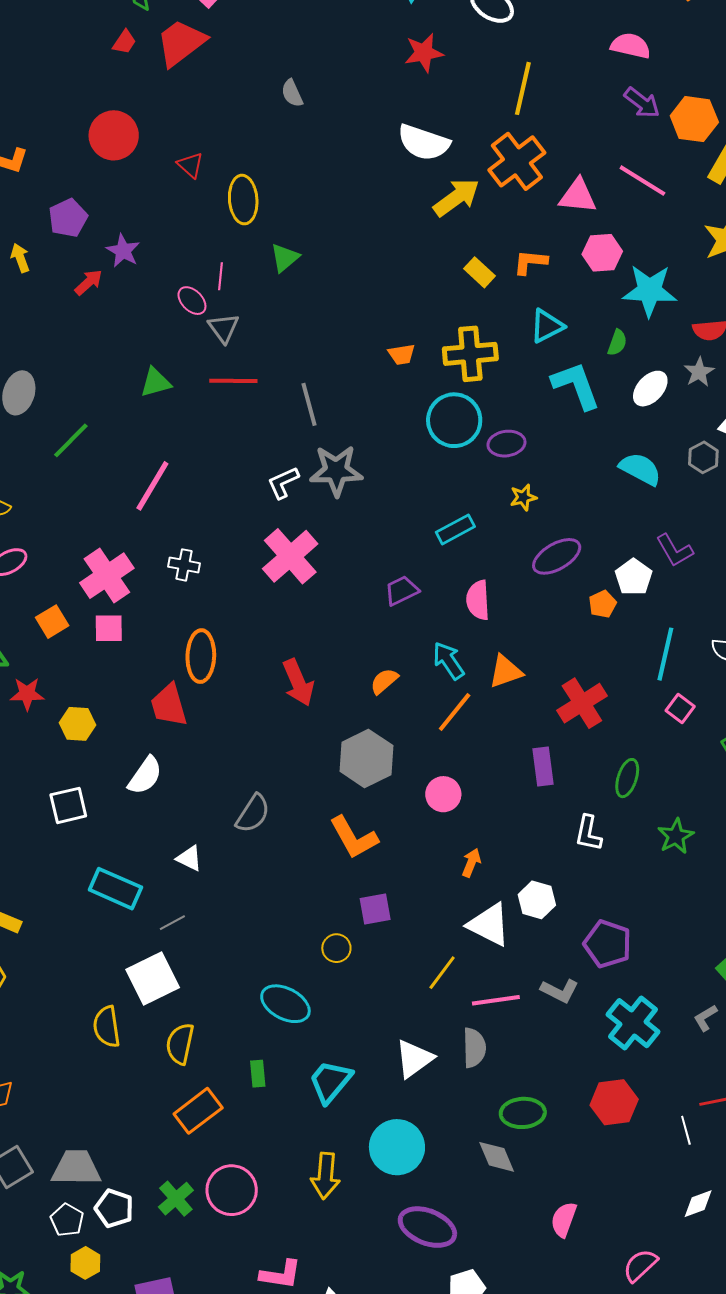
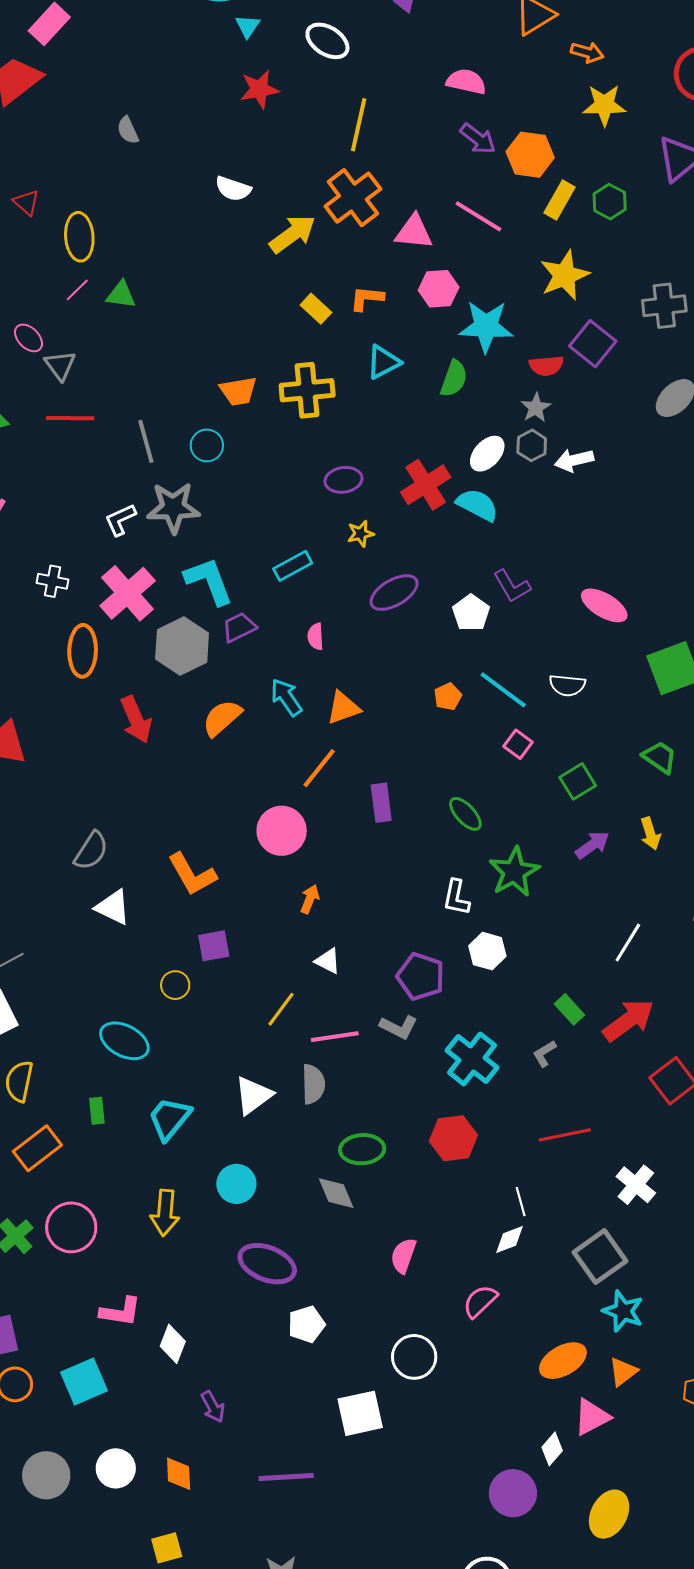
white semicircle: (424, 143) -> (233, 189), moved, size x0.7
green triangle: (285, 258) -> (121, 295), turned 48
pink line: (221, 276) -> (77, 290), moved, turned 40
green semicircle: (617, 343) -> (454, 379), size x1.4
orange trapezoid: (402, 354) -> (238, 391), size x1.4
cyan L-shape: (576, 385) -> (209, 581), moved
white ellipse: (650, 389) -> (487, 454), moved
cyan circle: (454, 420) -> (207, 445), moved, size x0.6
gray hexagon: (703, 457) -> (532, 445), moved
white cross: (184, 565) -> (53, 581), moved
pink semicircle: (478, 600) -> (316, 637), size x0.7
orange pentagon: (603, 604) -> (448, 697), moved
cyan line: (665, 654) -> (503, 690), turned -66
orange ellipse: (201, 656) -> (83, 651), moved
orange semicircle: (384, 681) -> (222, 718), size x1.4
red cross: (582, 703) -> (426, 485), moved
orange line: (455, 712) -> (319, 768), moved
gray hexagon: (366, 758) -> (182, 646), moved
green ellipse: (627, 778) -> (465, 814), turned -60
pink circle: (443, 794) -> (282, 831), size x1.4
white L-shape: (588, 833) -> (456, 897), moved
green star: (676, 836) -> (514, 872), size x1.4
white triangle: (189, 858) -> (113, 907), moved, size x1.4
white hexagon: (537, 900) -> (487, 951), moved
white triangle: (489, 925) -> (328, 961), size x0.6
purple pentagon: (608, 944) -> (421, 976), moved
white line: (686, 1130) -> (521, 1202), moved
cyan circle: (397, 1147) -> (236, 1184), size x0.7
white diamond: (698, 1204) -> (509, 1239), moved

